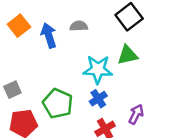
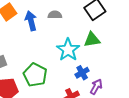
cyan star: (98, 69) -> (68, 50), turned 30
blue cross: (98, 99) -> (82, 73), moved

